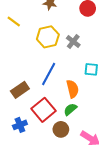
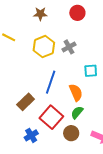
gray cross: (73, 42) -> (69, 47), turned 32

